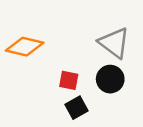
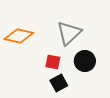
gray triangle: (114, 43) -> (69, 33), moved, turned 40

